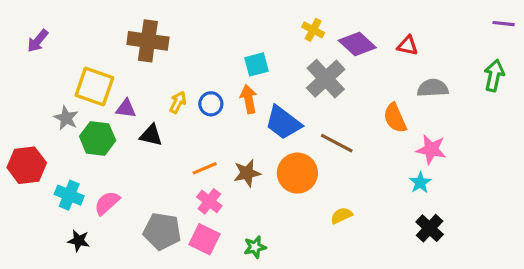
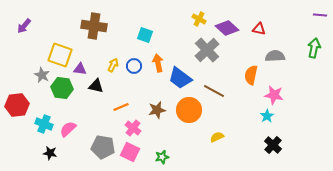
cyan square: (256, 64) -> (145, 35), moved, turned 35
orange semicircle: (395, 118) -> (251, 75), turned 36
orange line: (205, 168) -> (121, 107), moved

